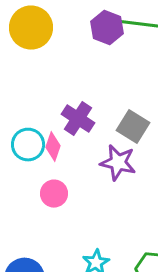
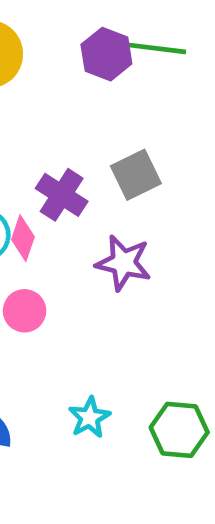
gray square: (133, 127) -> (136, 175), moved, turned 32

